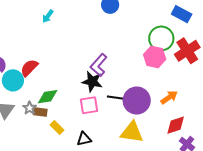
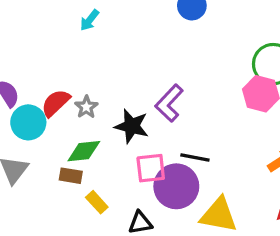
black star: (92, 81) -> (132, 126), moved
purple circle: (137, 101) -> (176, 186), moved
gray star: (30, 108) -> (86, 107), moved

